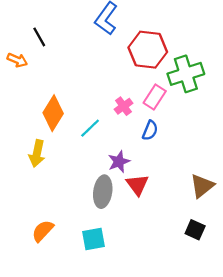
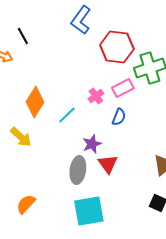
pink rectangle: (155, 97) -> (123, 88), turned 30
yellow arrow: (37, 154) -> (21, 137), turned -60
cyan square: (93, 239) -> (89, 211), moved, size x1.5

